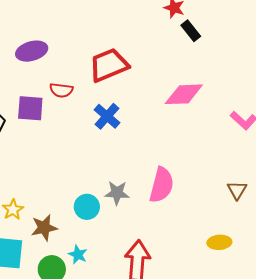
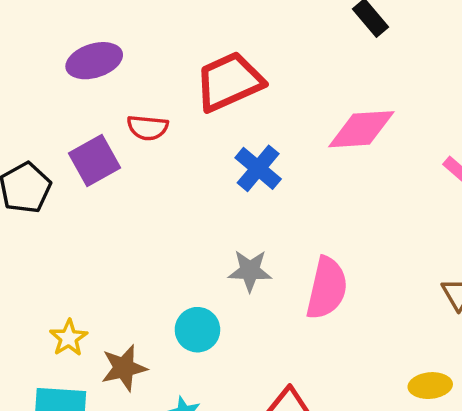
purple square: (30, 108) -> (95, 160), turned -32
blue cross: (107, 116) -> (258, 168), moved
gray star: (117, 193) -> (250, 271), moved

